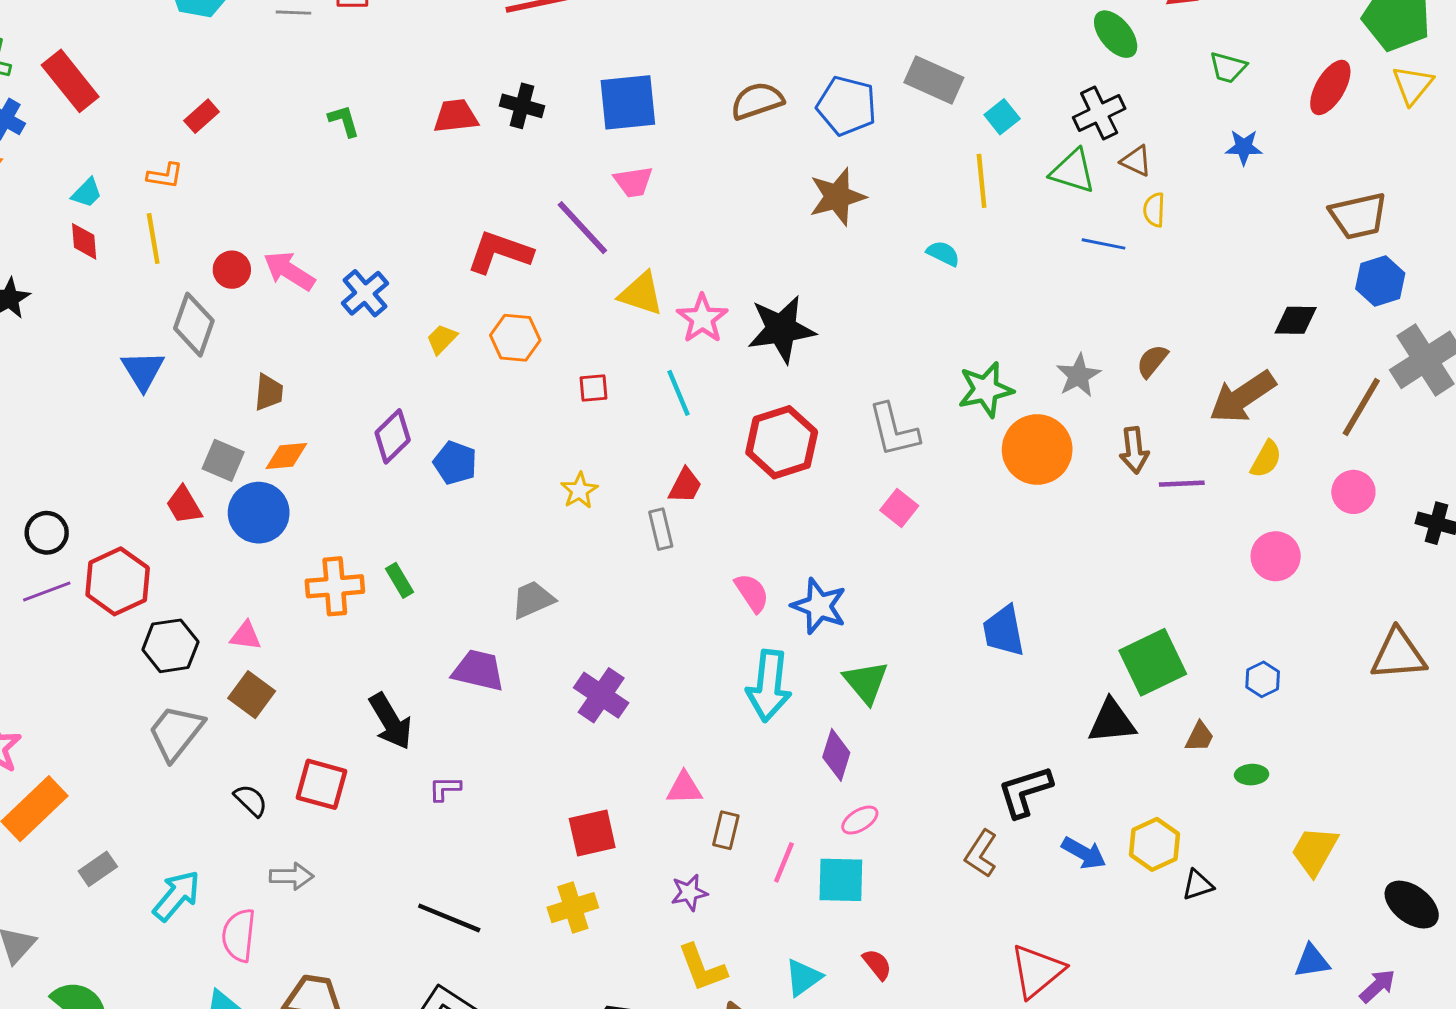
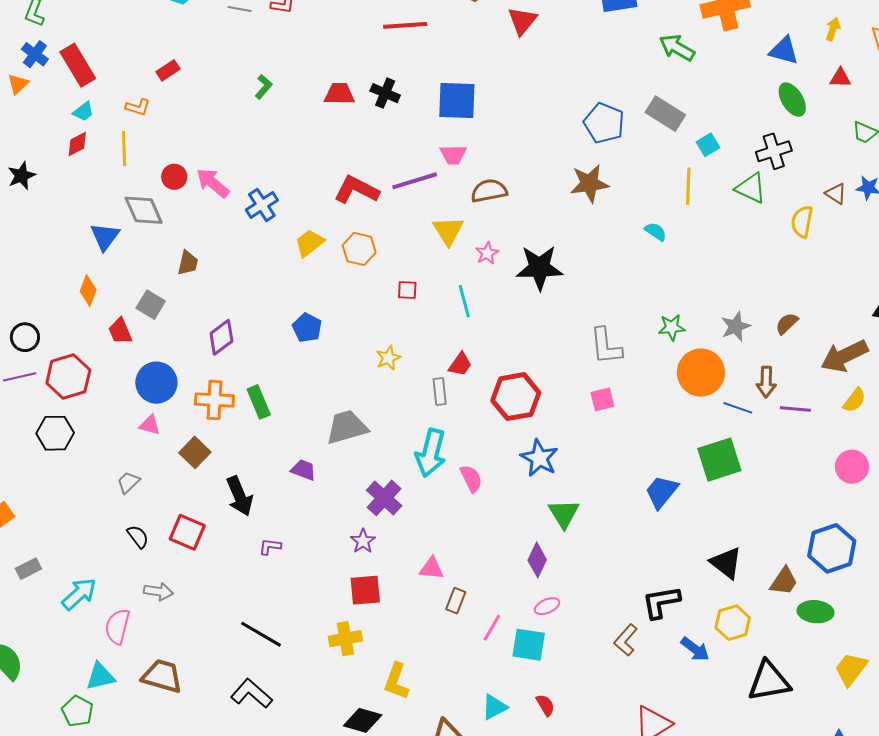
red rectangle: (70, 81) -> (78, 65), moved
brown semicircle: (757, 101) -> (489, 191), moved
green L-shape: (344, 121) -> (264, 87), turned 50
brown triangle: (1136, 161) -> (836, 194), moved
yellow semicircle: (1154, 210) -> (802, 222), size x1.4
purple line: (582, 228) -> (415, 181), turned -72
red diamond: (84, 241) -> (77, 144), turned 60
blue line: (1103, 244) -> (738, 408), moved
yellow triangle: (641, 294) -> (448, 231), turned 32
pink star: (702, 319) -> (487, 253), size x0.7
gray diamond: (194, 325) -> (144, 210), turned -51
yellow trapezoid: (442, 339) -> (309, 243), size x1.4
green star: (986, 390) -> (672, 327), size x0.7
purple diamond: (393, 436) -> (221, 337), moved
red hexagon: (782, 442) -> (516, 397), moved
orange diamond: (286, 456) -> (88, 291), moved, turned -72
pink square: (899, 508) -> (602, 399), turned 30
blue circle: (259, 513) -> (156, 383), moved
green rectangle: (400, 580) -> (259, 402), size x1.4
pink semicircle: (752, 593) -> (471, 479), moved
gray trapezoid: (533, 600) -> (347, 427), size x1.4
blue trapezoid: (1004, 631) -> (662, 492), turned 42
black hexagon: (170, 646) -> (55, 433), moved
green square: (1153, 662) -> (719, 460), moved
purple trapezoid: (478, 670) -> (304, 470), size x0.7
blue hexagon: (1263, 679) -> (832, 548), size x2.0
cyan arrow: (769, 686) -> (431, 453), moved
brown square: (252, 695) -> (195, 452), moved
black triangle: (1112, 721) -> (726, 563), turned 36
gray trapezoid: (176, 733) -> (128, 482), moved, size x0.6
brown trapezoid: (1200, 737) -> (784, 581), size x1.4
green ellipse: (1252, 775) -> (816, 612), size x1.6
yellow hexagon: (1154, 844) -> (733, 623), moved
black triangle: (1198, 885) -> (769, 681), size x2.0
purple star: (689, 893) -> (363, 541), moved, turned -30
yellow L-shape: (702, 968) -> (396, 681), moved, turned 33

